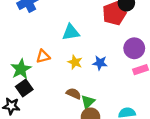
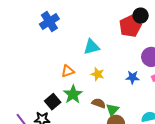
blue star: (100, 63) -> (133, 77), moved
green star: (21, 69) -> (73, 94), moved

